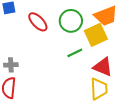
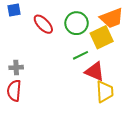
red triangle: (103, 67) -> (95, 71), moved

